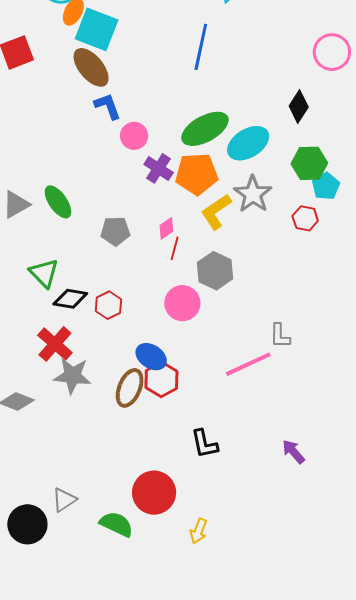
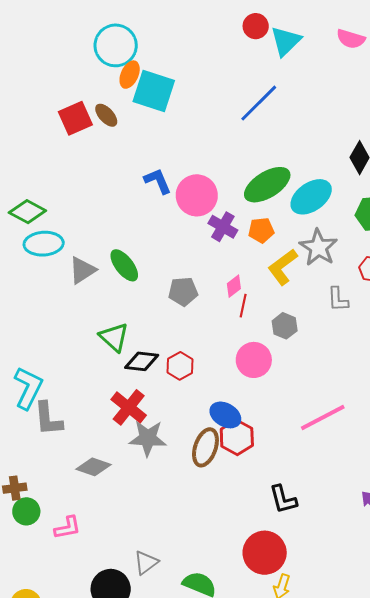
blue line: (201, 47) -> (259, 103), turned 36
brown ellipse: (91, 67) -> (106, 115), moved, size x0.6
blue L-shape: (108, 106) -> (158, 181), moved
pink circle: (134, 136) -> (197, 195), size x1.5
orange pentagon: (197, 174) -> (261, 230), size x0.6
gray hexagon: (215, 271) -> (285, 326), size x0.7
gray L-shape: (280, 336) -> (338, 299), moved
red circle: (154, 493) -> (265, 553), moved

